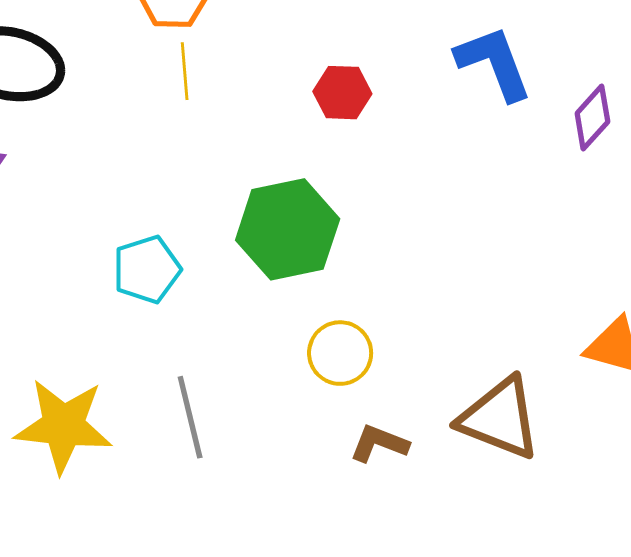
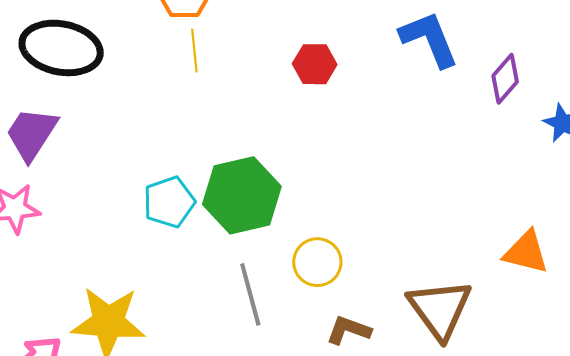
green hexagon: (288, 229) -> (242, 195), moved
gray line: (190, 417) -> (250, 294), moved
brown triangle: (500, 418) -> (440, 309), turned 34

